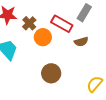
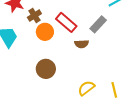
gray rectangle: (84, 13) -> (98, 24), moved

